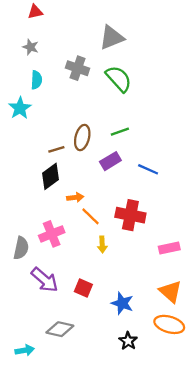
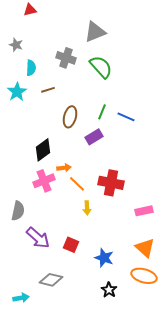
gray star: (31, 47) -> (16, 45), moved
green line: (120, 132) -> (102, 112), turned -49
brown line: (56, 149) -> (48, 90), moved
blue line: (148, 169) -> (126, 117), moved
pink cross: (52, 234) -> (44, 181), moved

